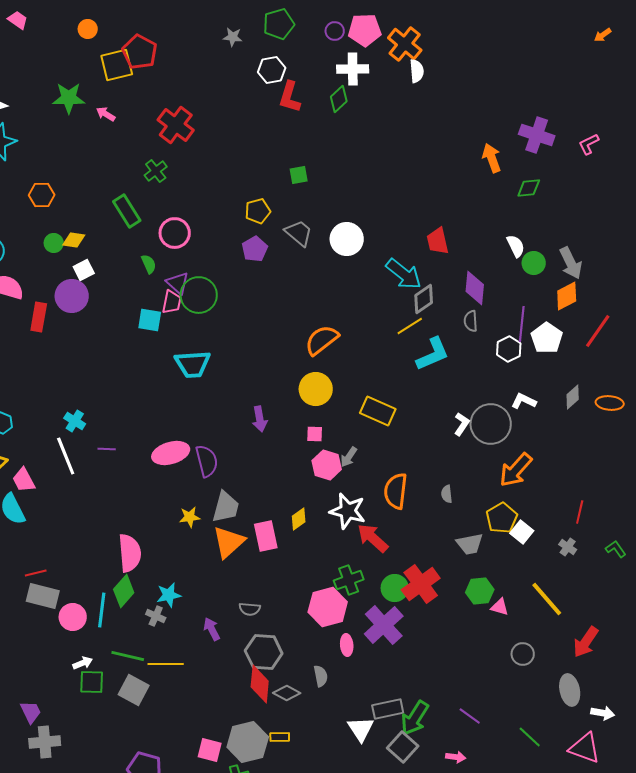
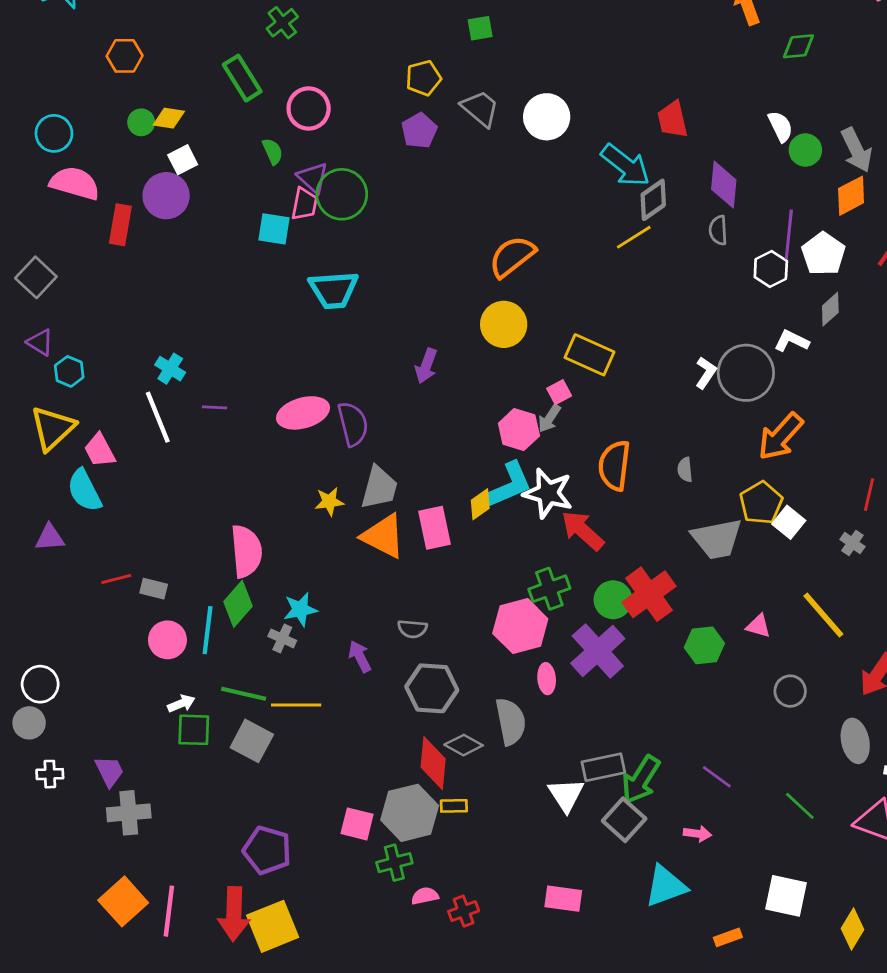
cyan L-shape: (433, 354) -> (509, 485), moved
gray diamond: (573, 397) -> (830, 309), moved
purple arrow: (260, 419) -> (426, 366), turned 30
pink square: (315, 434) -> (559, 392), moved, turned -30
orange triangle: (229, 542) -> (383, 536), turned -51
gray trapezoid: (470, 544) -> (717, 539), size x1.4
green hexagon: (480, 591) -> (704, 645), moved
gray rectangle: (43, 596) -> (154, 589), moved, size x0.6
gray semicircle: (321, 676) -> (511, 722), size x1.6
red diamond: (260, 684) -> (433, 763), moved

